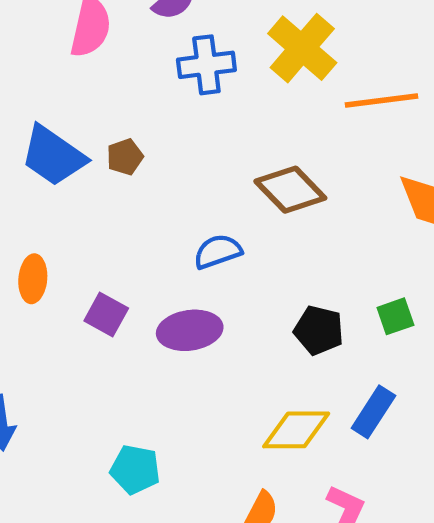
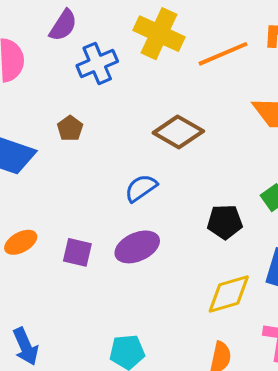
brown pentagon: (125, 157) -> (70, 128), moved
orange ellipse: (33, 279) -> (21, 242), turned 72

